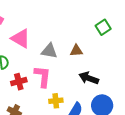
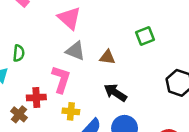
pink triangle: (21, 38) -> (69, 18), moved
red cross: (19, 82) -> (36, 97), moved

